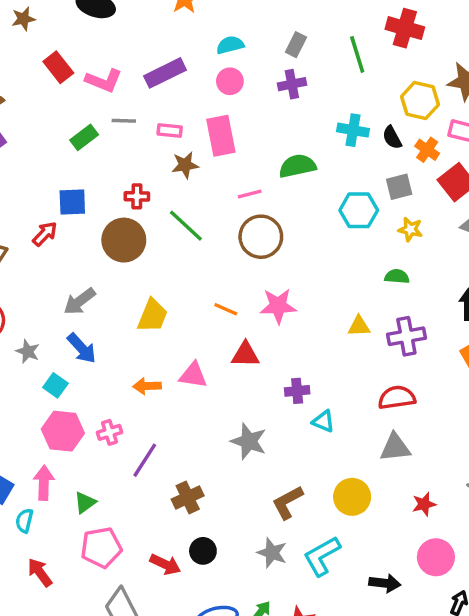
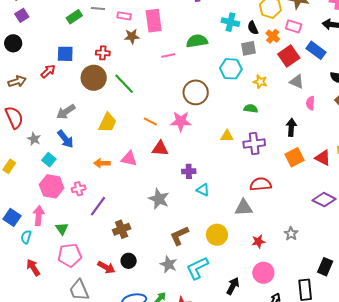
gray square: (399, 187) -> (248, 48), moved
green line: (186, 226) -> (124, 84), moved
brown circle: (261, 237) -> (196, 92), moved
red semicircle: (397, 398) -> (261, 184), moved
green triangle: (85, 503) -> (62, 229), turned -32
black arrow: (385, 583) -> (233, 286), turned -72

